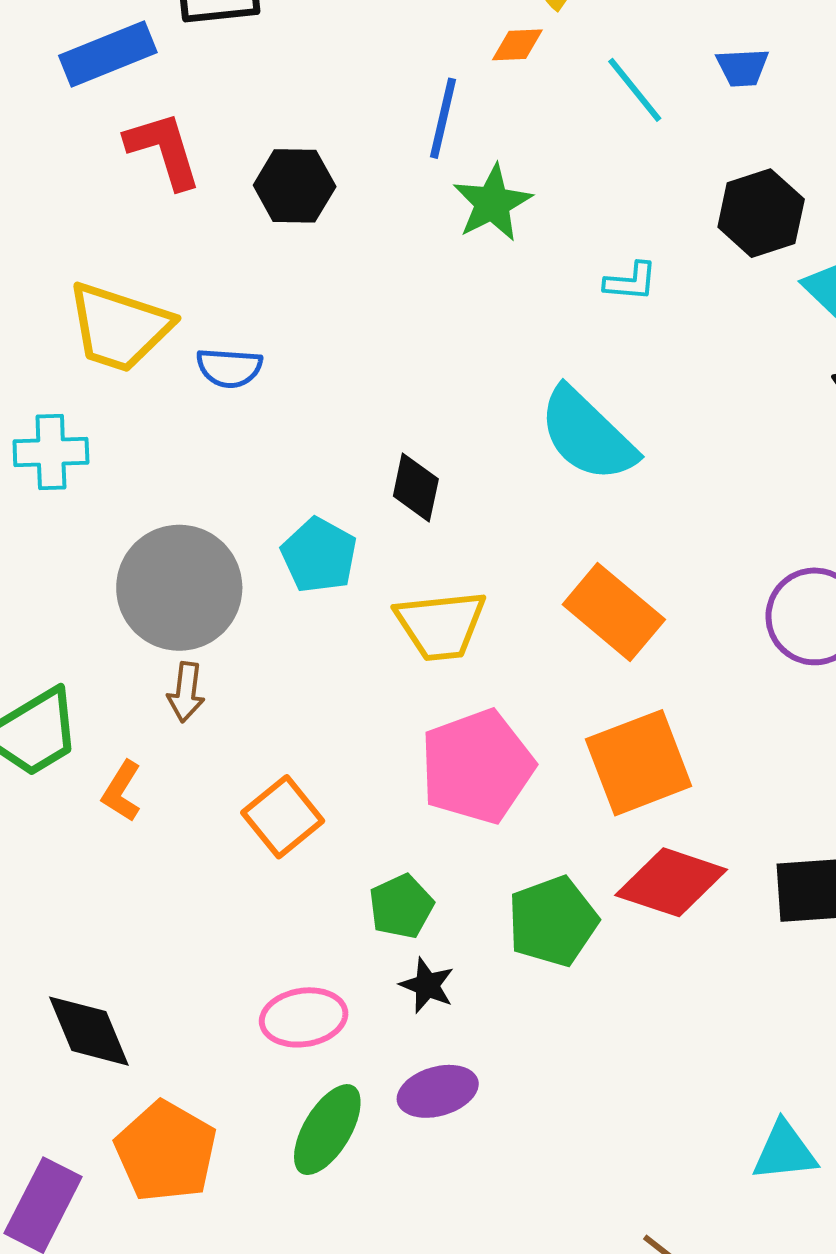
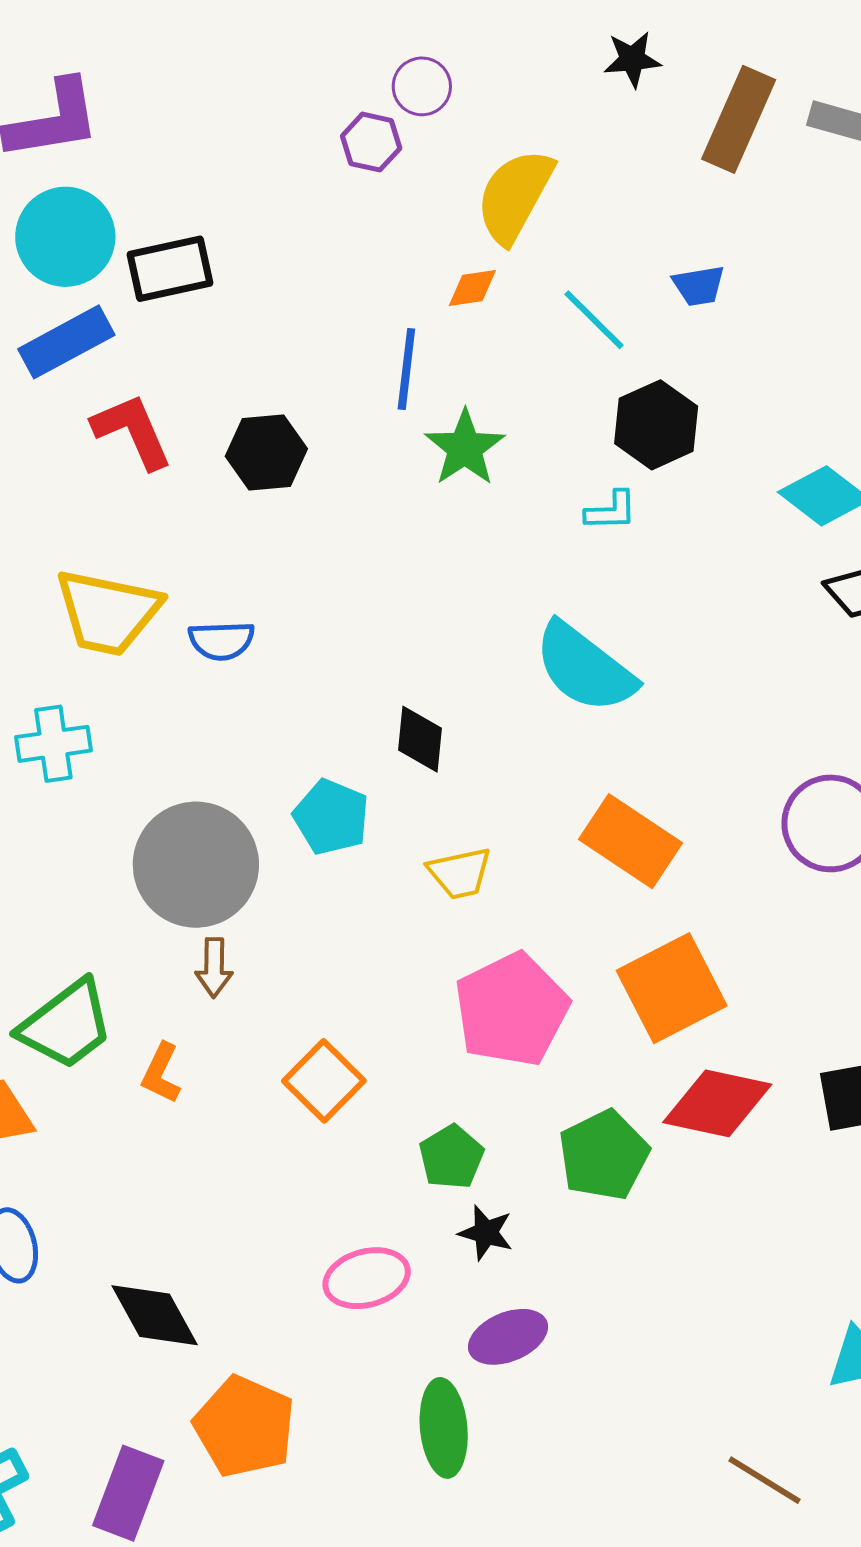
black hexagon: (761, 213) -> (656, 425), moved
yellow trapezoid: (441, 625) -> (460, 873), size x0.7
green ellipse: (327, 1130) -> (444, 1428), moved, turned -30

